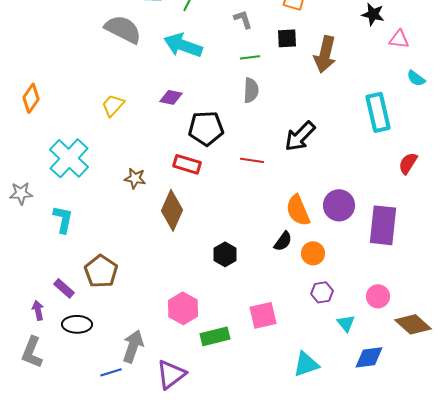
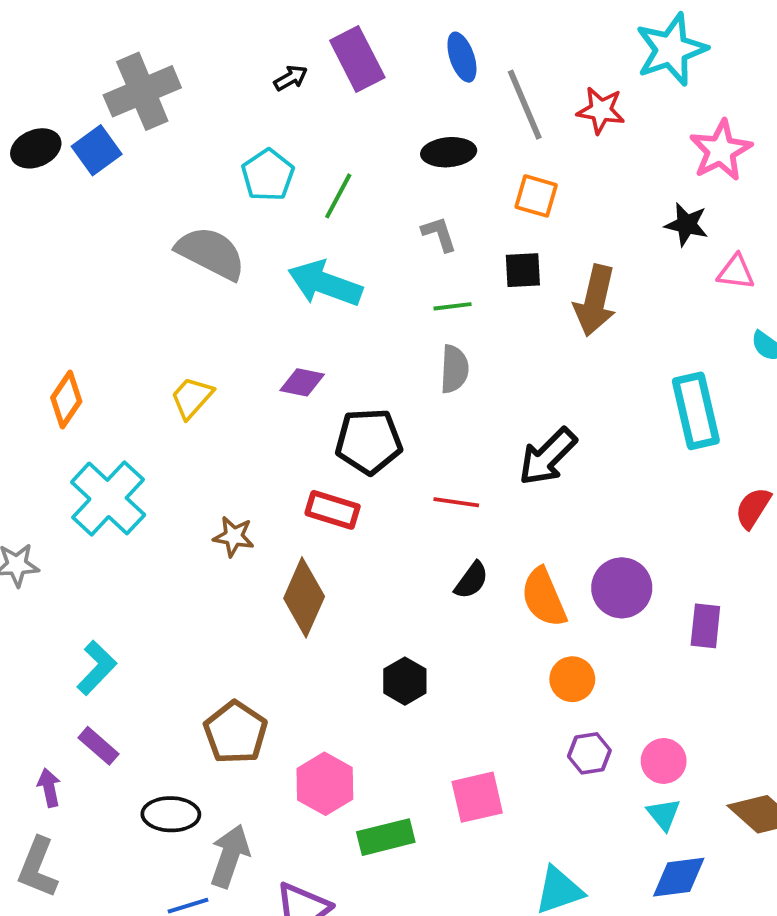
orange diamond: (31, 98) -> (66, 400), moved
cyan L-shape: (63, 219) -> (97, 668), moved, turned 32
purple rectangle: (383, 225) -> (705, 626), size x0.6
black semicircle: (283, 241) -> (471, 580), moved
brown pentagon: (101, 271) -> (236, 732), moved
pink circle: (378, 296) -> (664, 761), moved
cyan triangle: (346, 323) -> (664, 814), moved
black ellipse: (77, 324) -> (171, 814), moved

